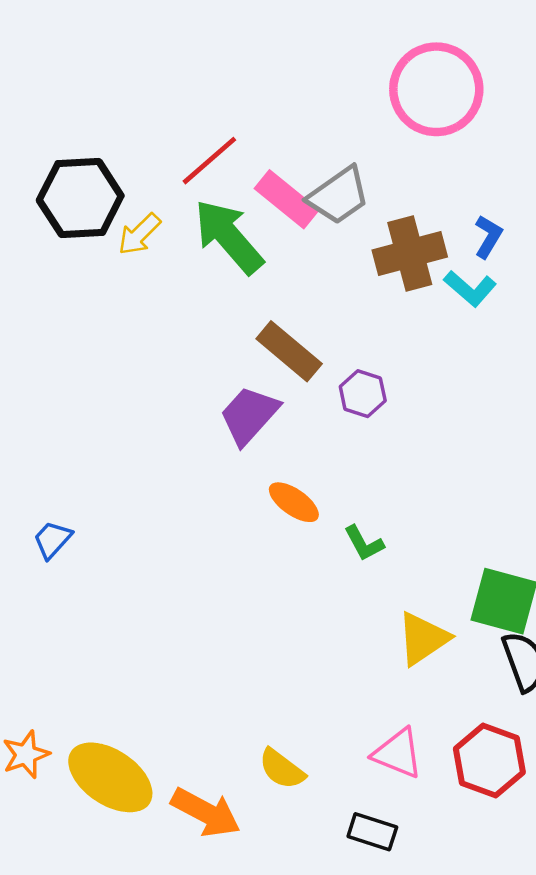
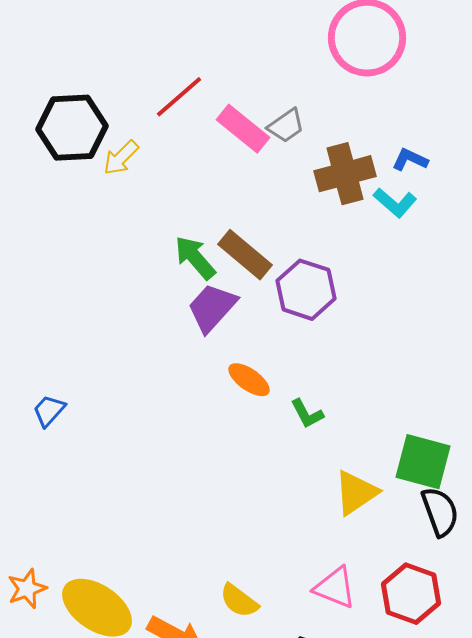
gray trapezoid: (339, 196) -> (286, 126), size x0.7
green arrow: (229, 237) -> (195, 258), moved, size x0.7
blue L-shape: (488, 237) -> (410, 160), turned -96
purple hexagon: (363, 394) -> (306, 290), size x1.5

